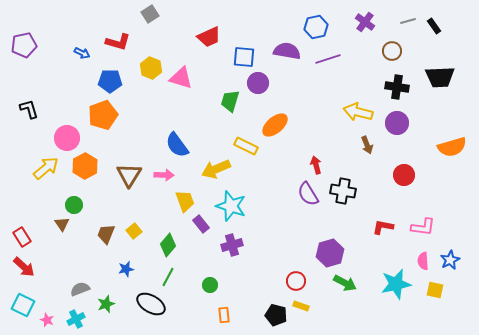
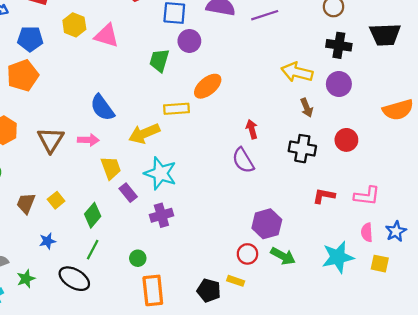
yellow rectangle: (246, 146) -> (176, 109), turned -30
black cross: (343, 191) -> (302, 149), moved
red circle: (296, 281) -> (247, 254), moved
orange rectangle: (224, 315) -> (153, 290), size x1.8

